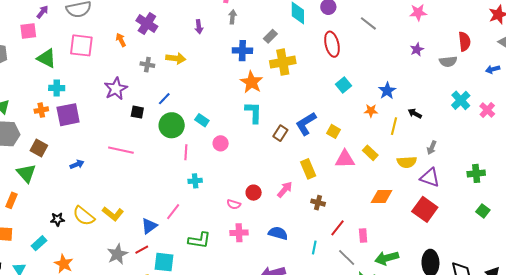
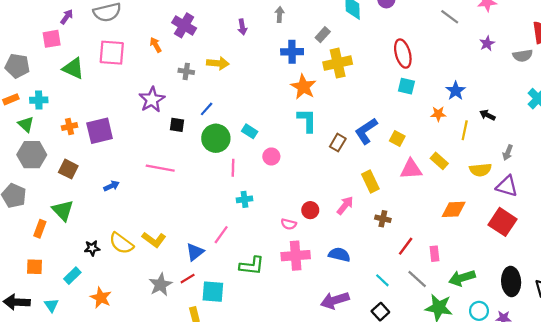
gray line: (368, 23) -> (450, 17), moved
red ellipse: (332, 44) -> (403, 54), moved
cyan square: (343, 85) -> (406, 86), turned -35
cyan cross: (57, 88) -> (39, 100), moved
green triangle: (26, 173) -> (63, 210), moved
pink cross: (239, 233) -> (296, 256), size x1.4
cyan line: (314, 247) -> (382, 280), moved, turned -56

